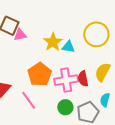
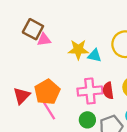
yellow star: (53, 42) -> (78, 50), turned 30
orange pentagon: (40, 74) -> (47, 92), moved

